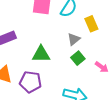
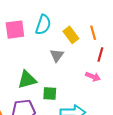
green square: (78, 58) -> (50, 93), moved, turned -32

